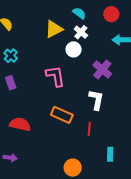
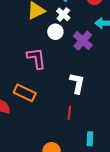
purple cross: (102, 69) -> (83, 41), moved
orange rectangle: (62, 115) -> (25, 93), moved

